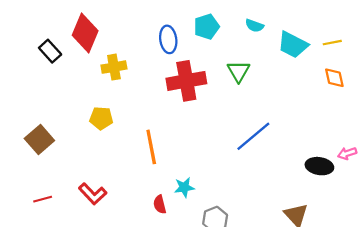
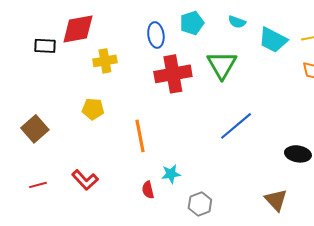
red diamond: (85, 33) -> (78, 29), turned 57
black rectangle: (50, 51) -> (45, 46), turned -45
green triangle: (239, 71) -> (222, 65), size x1.4

